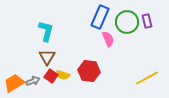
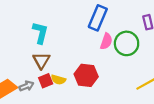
green circle: (127, 22) -> (127, 43), moved
pink semicircle: (108, 39) -> (106, 41), turned 42
red square: (51, 76) -> (46, 81), turned 32

